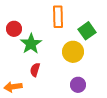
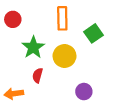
red circle: (14, 29) -> (13, 19), moved
yellow circle: (73, 52) -> (64, 56), moved

